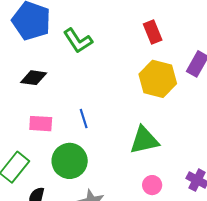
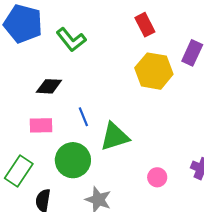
black diamond: (34, 78) -> (49, 86), moved
green triangle: (144, 140) -> (115, 137), moved

